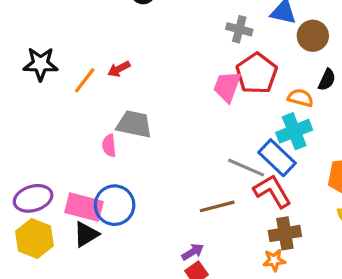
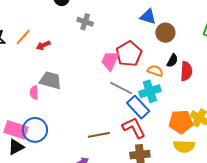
gray cross: (239, 29) -> (85, 22), moved
orange line: (85, 80) -> (23, 37), moved
gray line: (246, 168) -> (121, 88), moved

